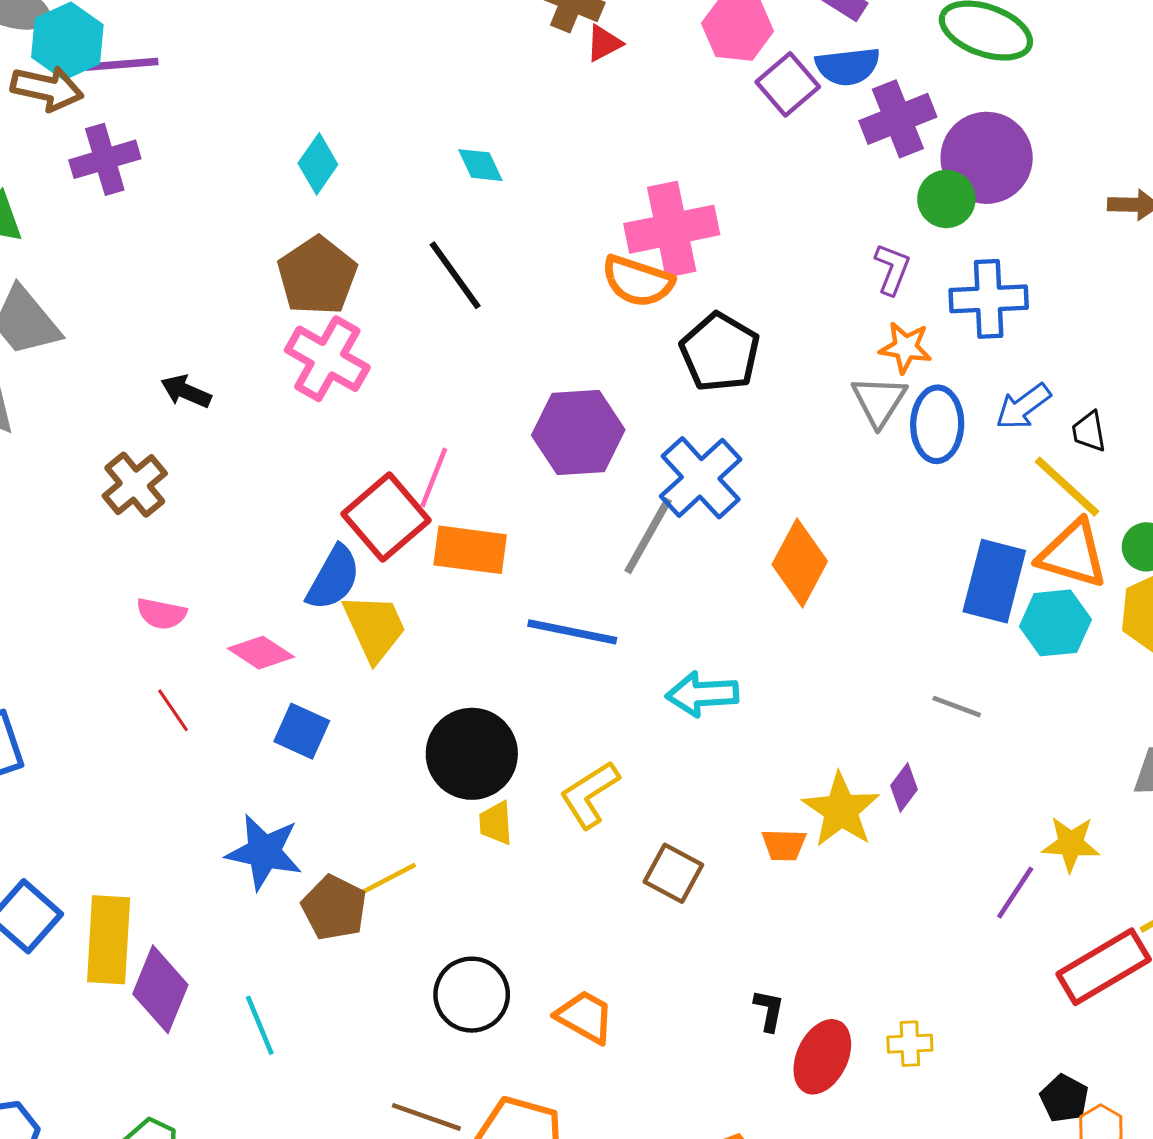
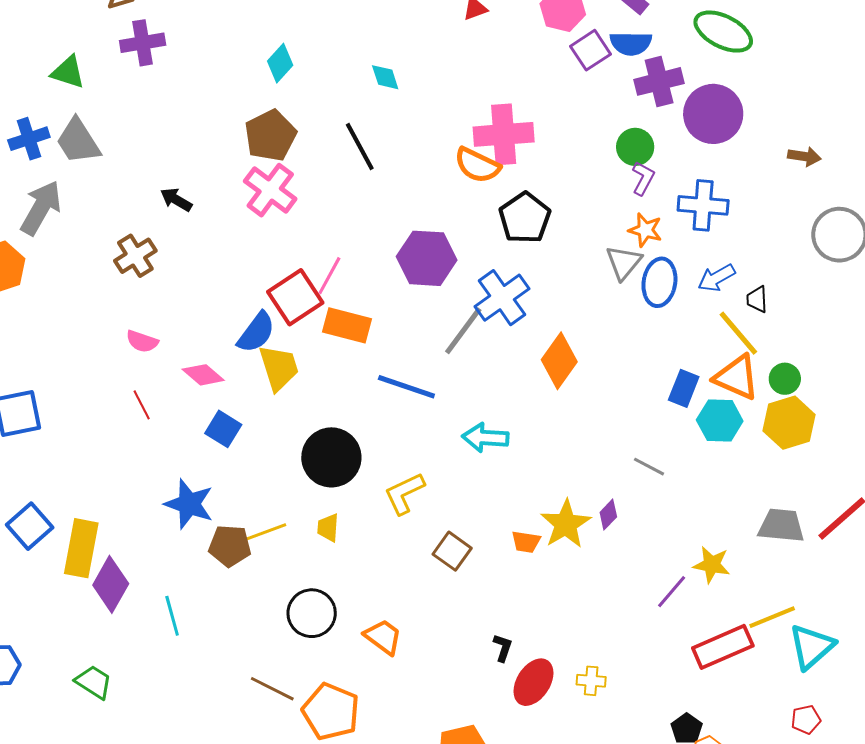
green circle: (946, 199) -> (635, 147), moved
blue rectangle: (994, 581) -> (684, 388), size x0.7
yellow trapezoid: (496, 823) -> (328, 528), moved
brown pentagon: (334, 908) -> (230, 546), turned -30

